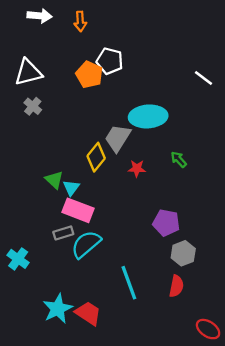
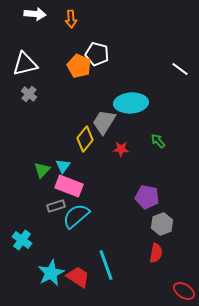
green triangle: (54, 180) -> (42, 170), moved, turned 30
cyan cross: (18, 259) -> (22, 240), moved
cyan line: (129, 283) -> (106, 265), moved

